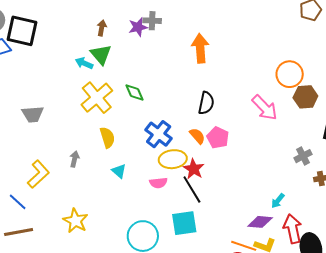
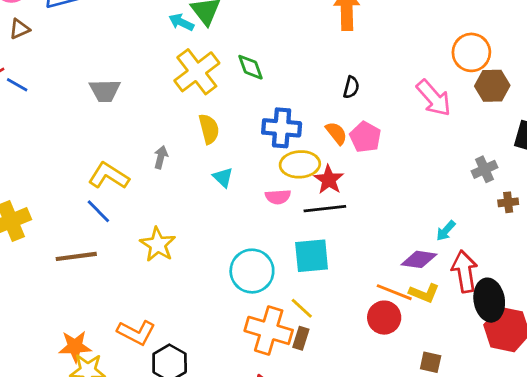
black semicircle: (206, 103) -> (351, 87), size x0.7
blue cross: (159, 134) -> (282, 128), turned -36
yellow L-shape: (38, 174) -> (109, 176), turned -108
black line: (192, 189) -> (325, 209), turned -68
blue line: (18, 202) -> (98, 211), moved

